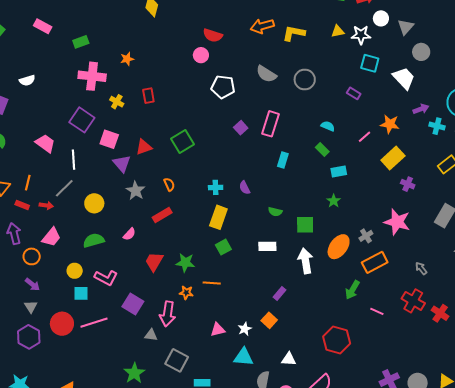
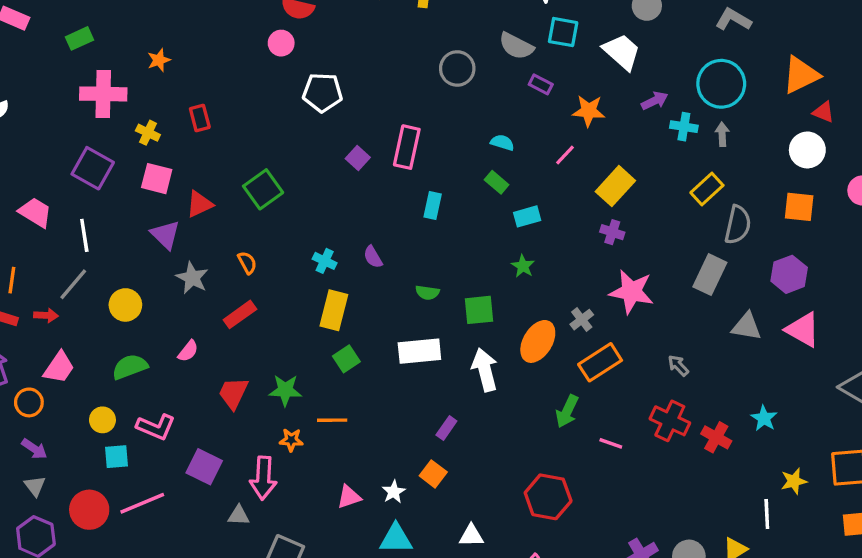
gray semicircle: (266, 74) -> (516, 46), moved
orange star: (390, 124) -> (589, 111), moved
pink square: (109, 139) -> (157, 179), moved
purple cross: (408, 184) -> (612, 232), moved
cyan cross: (216, 187) -> (325, 261), turned 32
white rectangle: (267, 246) -> (419, 351), size x1.4

